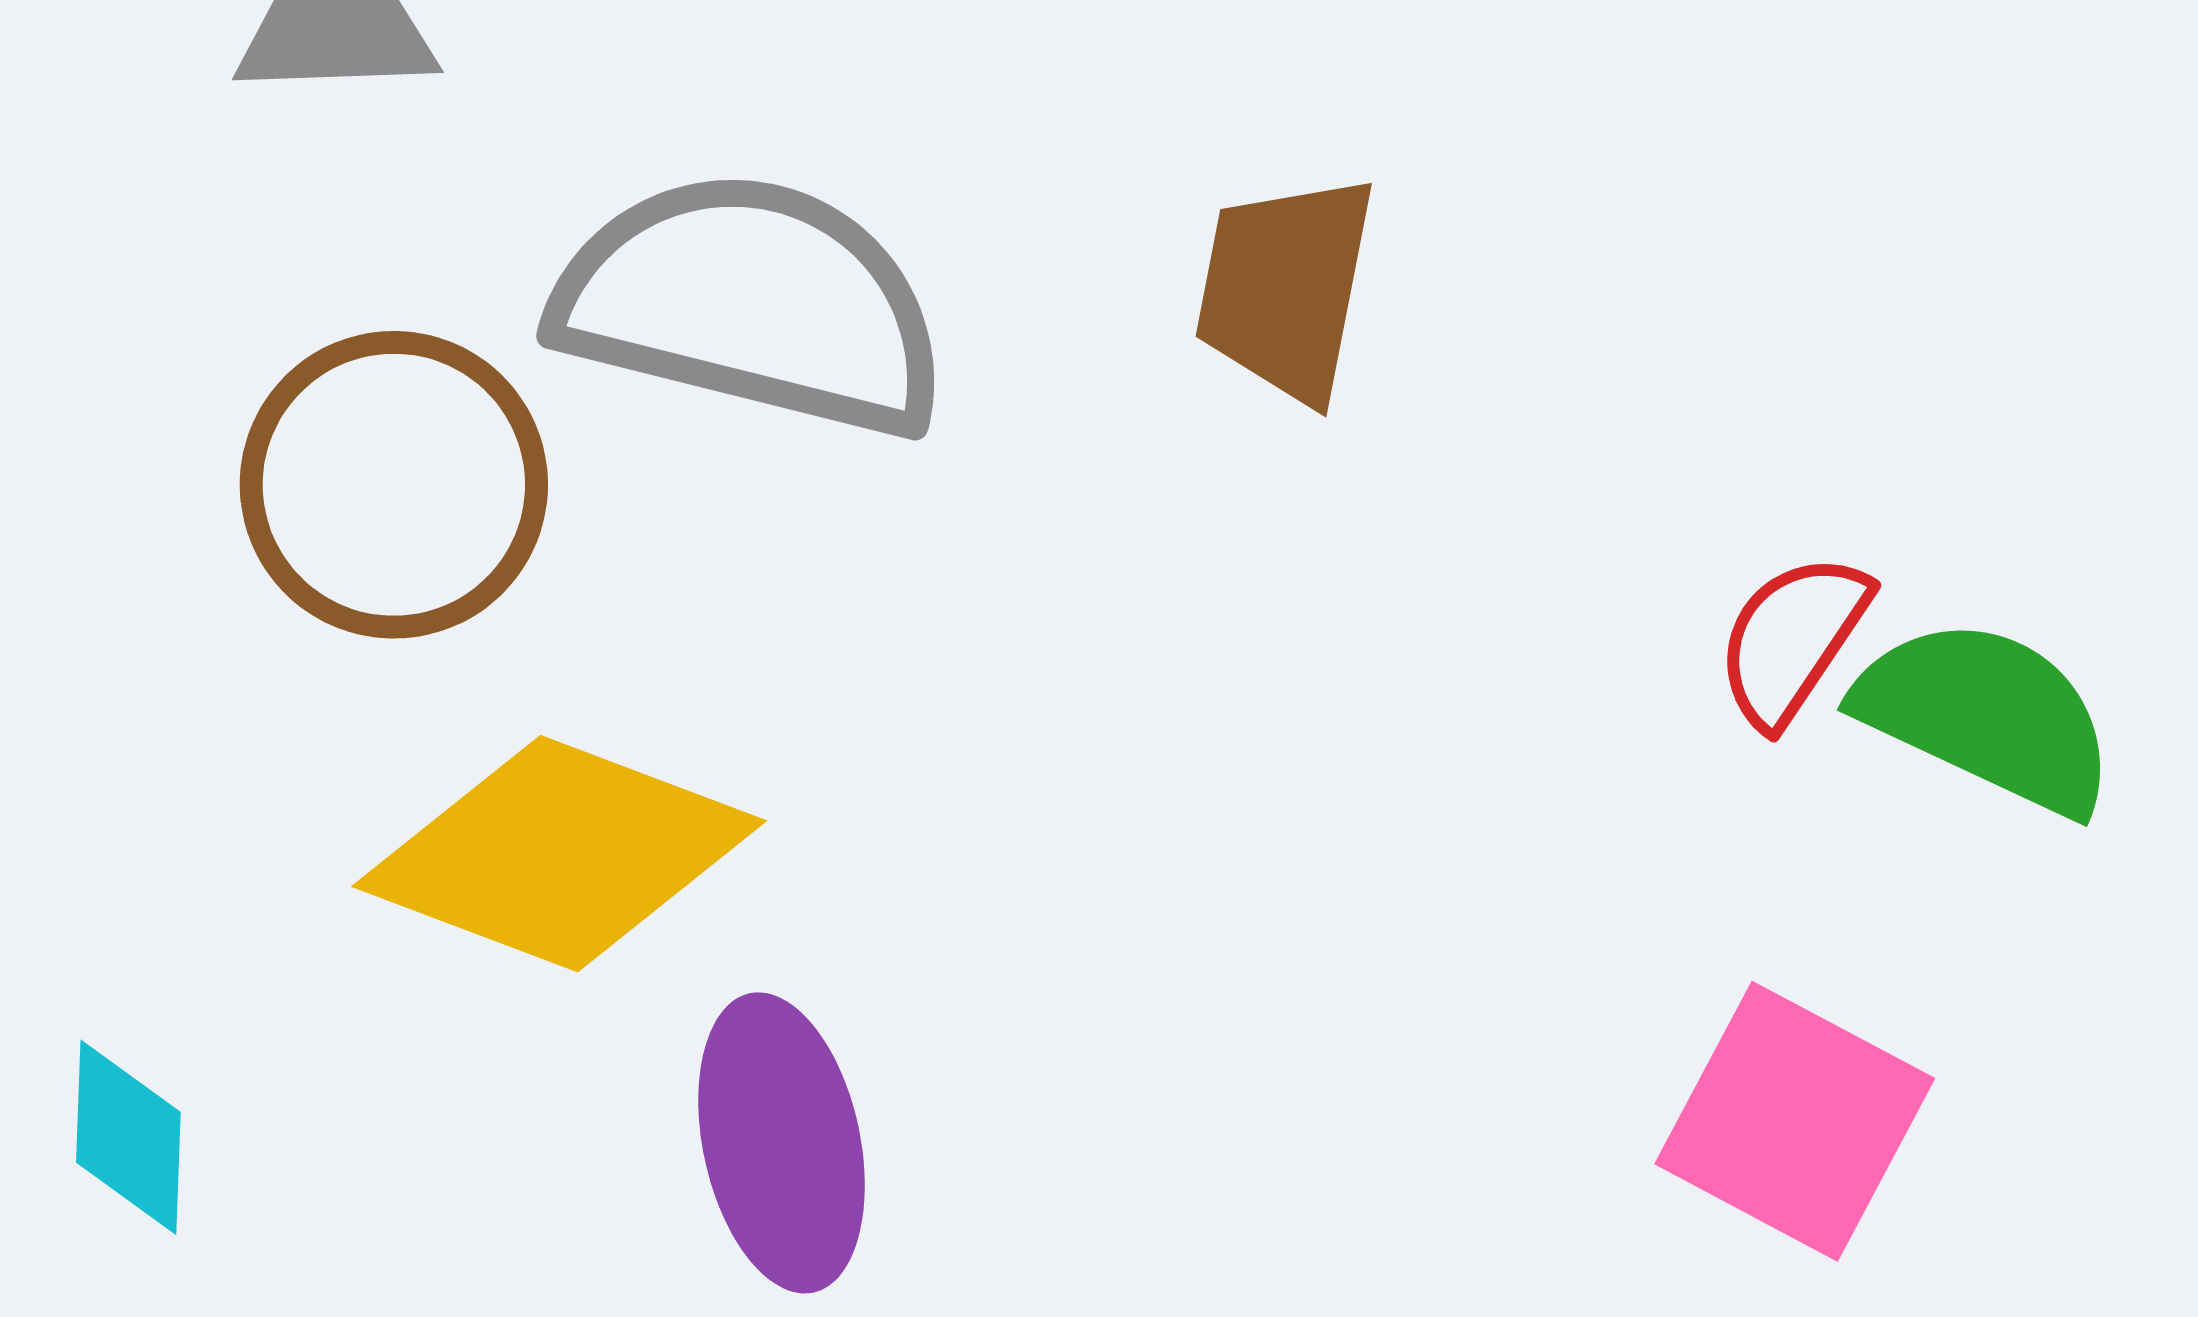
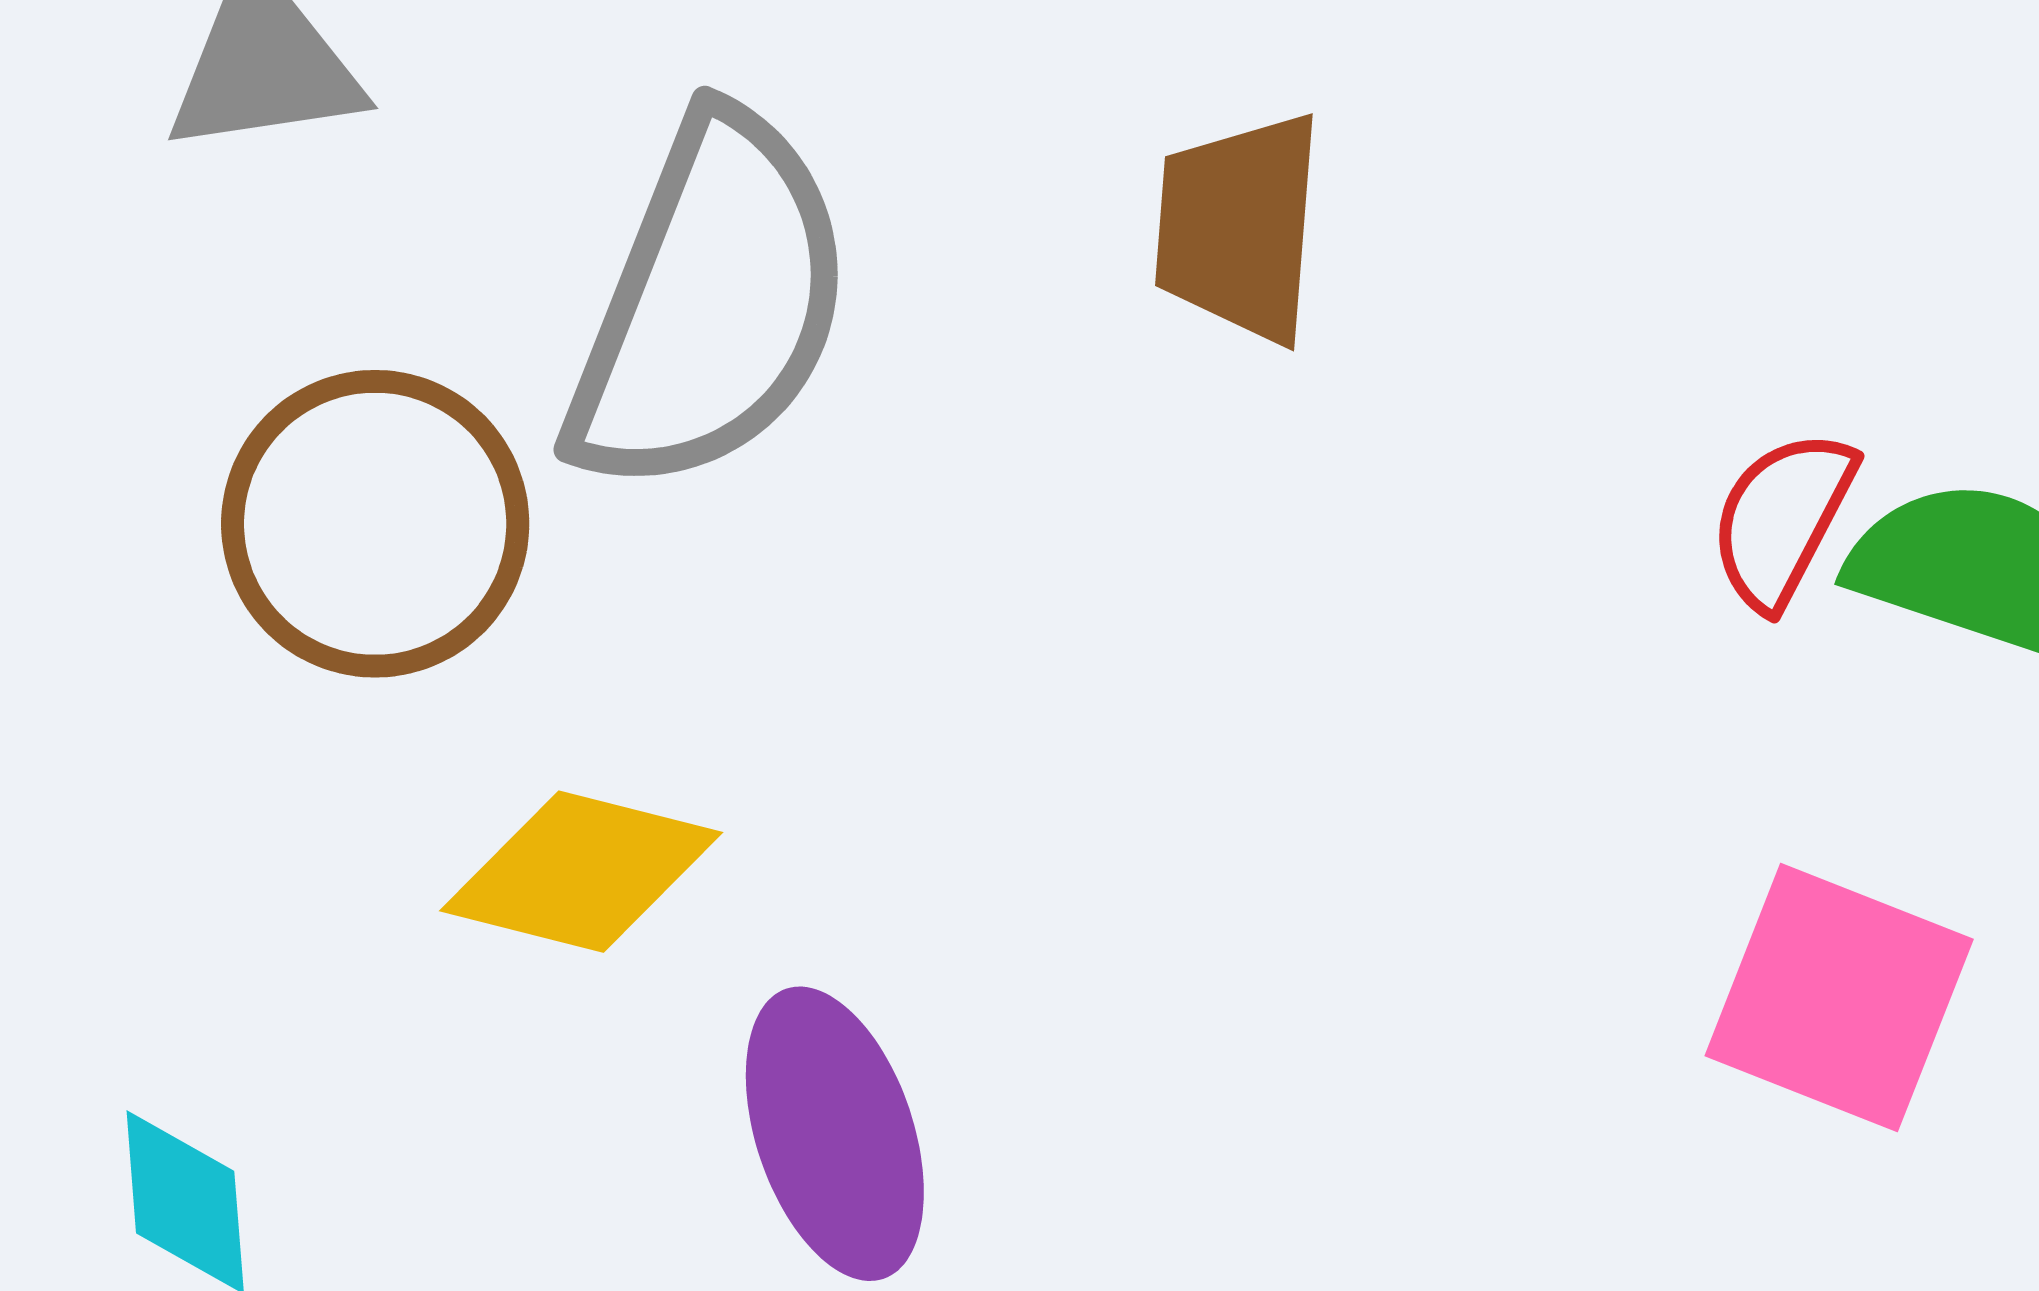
gray semicircle: (752, 304) -> (710, 304), turned 104
yellow diamond: (559, 854) -> (581, 872), size x0.7

